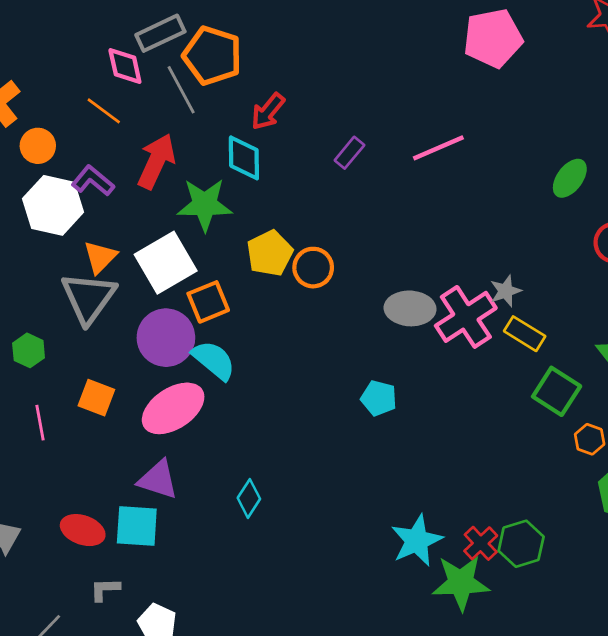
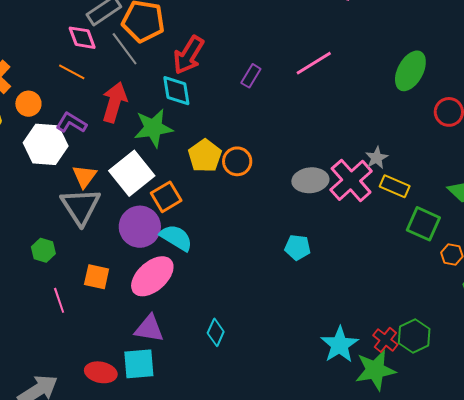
red arrow: (268, 111) -> (189, 55), size x1.4
green ellipse: (570, 178) -> (410, 71), size x1.4

